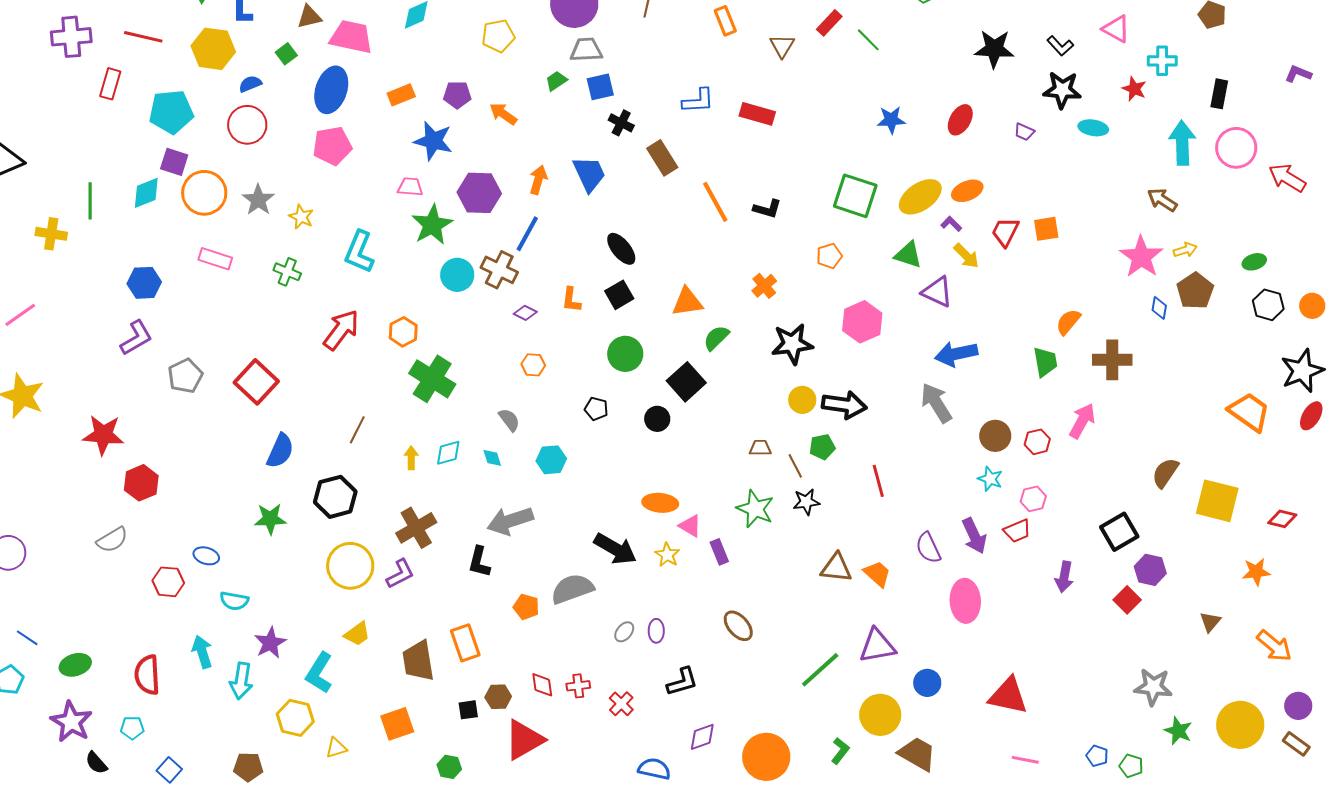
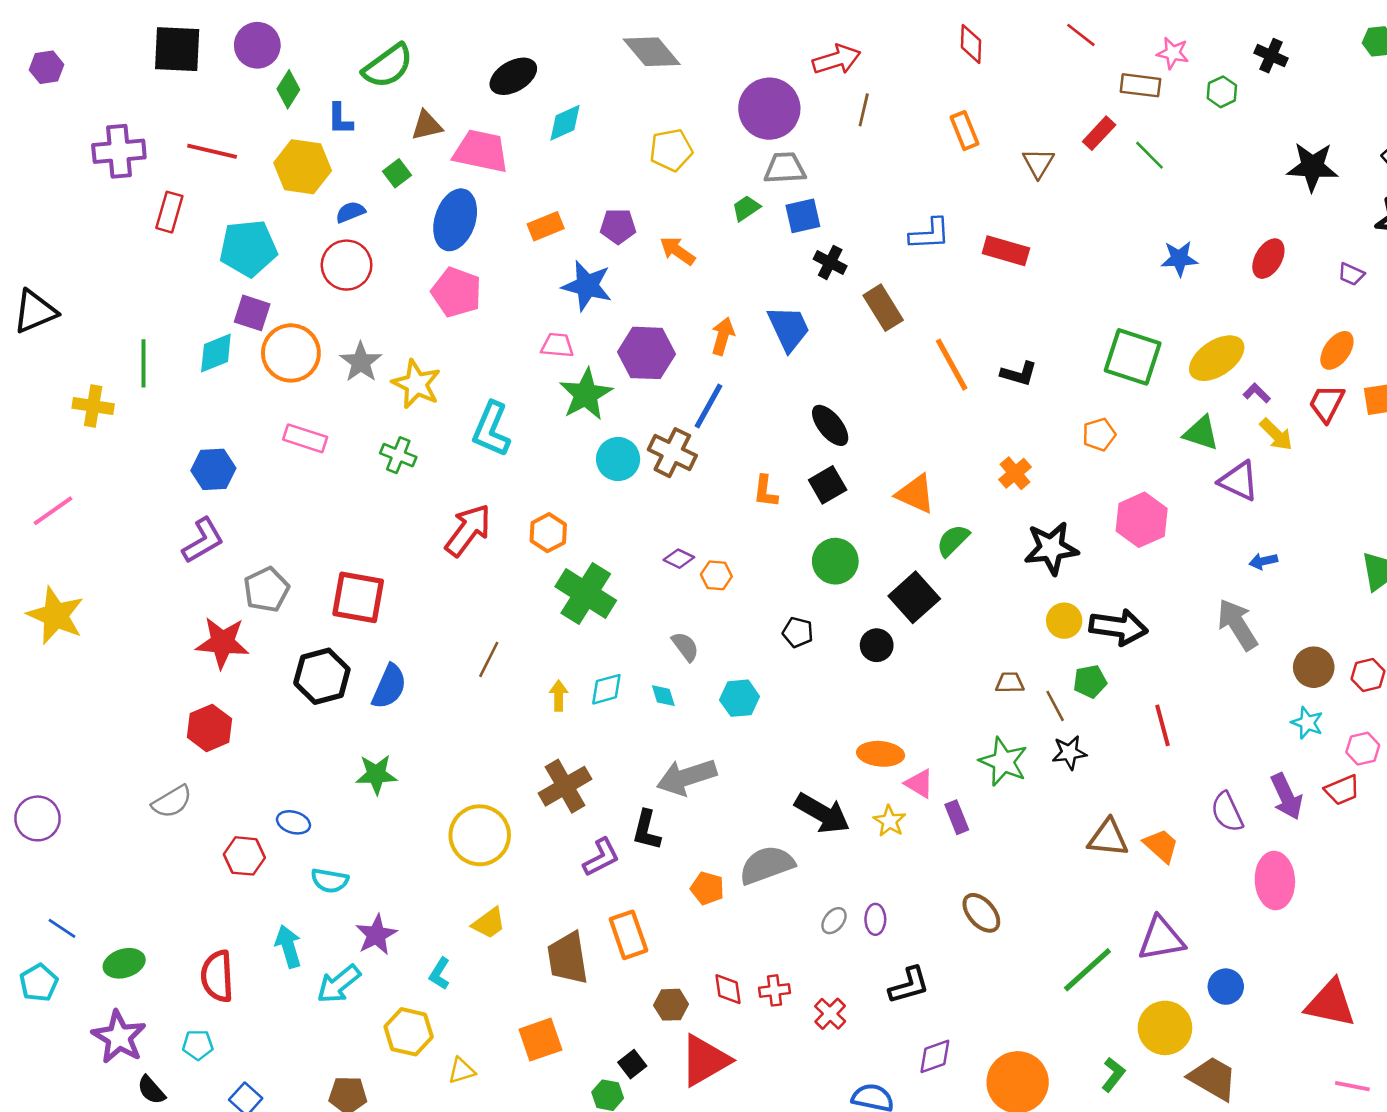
pink pentagon: (332, 146) -> (456, 292), turned 30
orange ellipse: (967, 191) -> (1337, 350), moved, turned -32
yellow star: (301, 217) -> (416, 384), size x1.5
orange triangle: (687, 302) -> (915, 494), turned 32
purple diamond: (525, 313) -> (679, 559), moved
blue arrow: (956, 354) -> (1263, 561), size x0.5
red square: (256, 382) -> (358, 597), turned -33
red star: (103, 435) -> (222, 643), moved
black hexagon: (335, 497) -> (322, 676), moved
purple L-shape: (400, 574) -> (601, 857), moved
cyan L-shape: (319, 673) -> (440, 974), size x0.6
cyan arrow: (241, 681) -> (339, 984), turned 42
black square: (468, 710) -> (632, 1064), moved, turned -30

